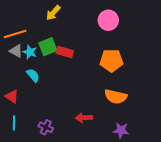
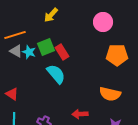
red rectangle: (65, 52) -> (62, 52), turned 42
orange pentagon: (111, 60) -> (117, 55), moved
cyan semicircle: (33, 75) -> (56, 74), moved, size x1.5

